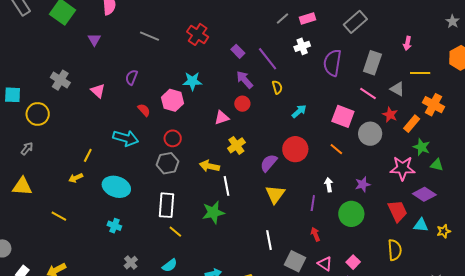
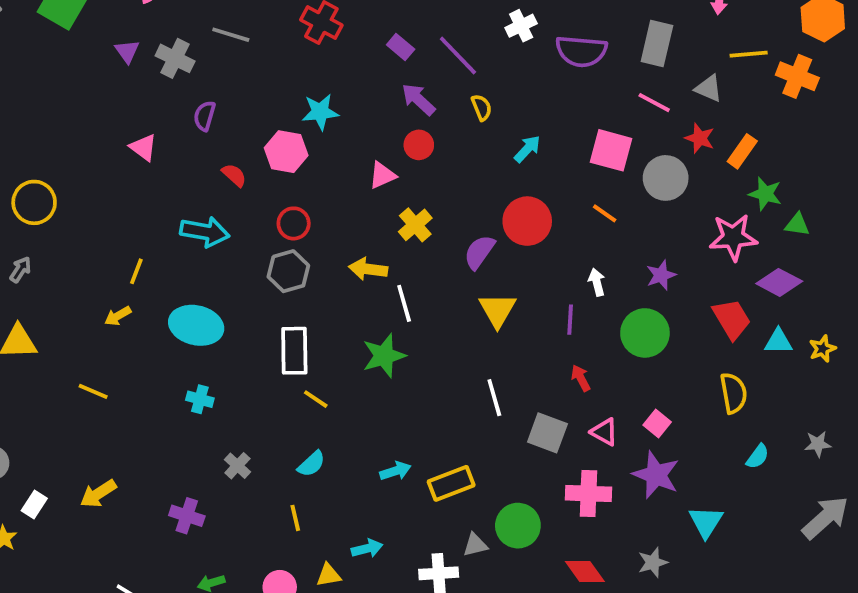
purple semicircle: (332, 63) -> (581, 51), turned -88
gray cross: (60, 80) -> (175, 58), moved
orange cross: (434, 105) -> (797, 76), moved

